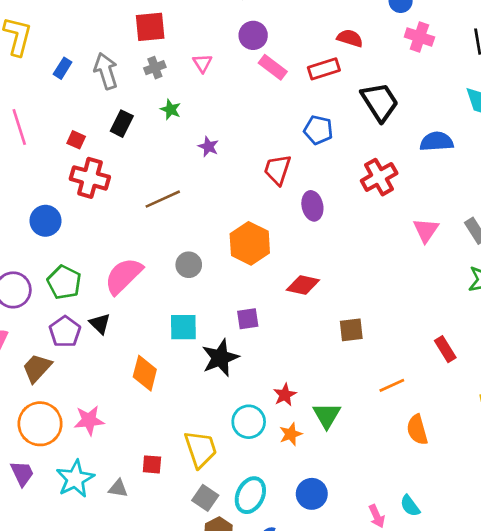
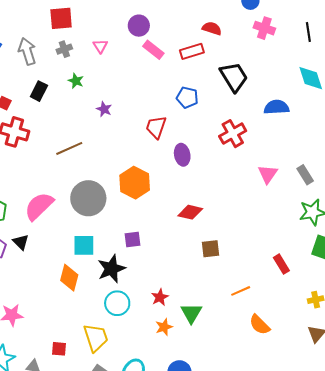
gray circle: (189, 265) -> (88, 198), size x1.8
red diamond: (303, 285) -> (190, 212), moved
orange diamond: (145, 373) -> (69, 278), moved
cyan circle: (249, 422) -> (117, 303), moved
orange semicircle: (417, 430) -> (260, 325), turned -30

